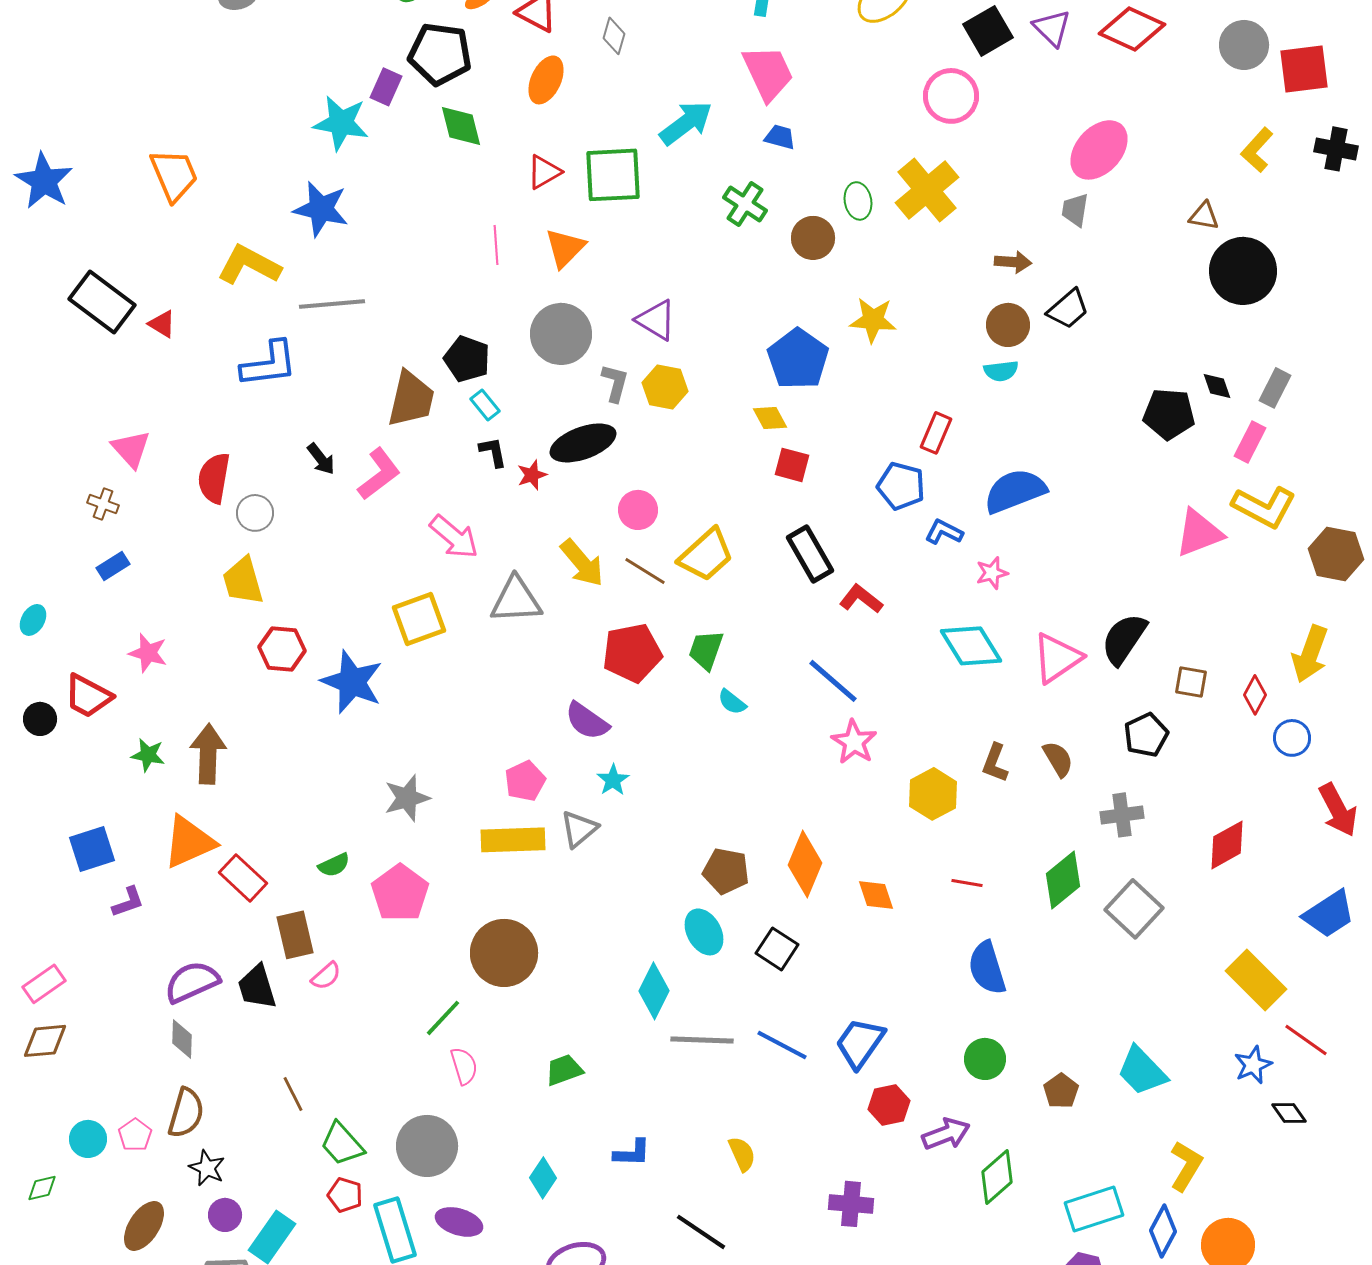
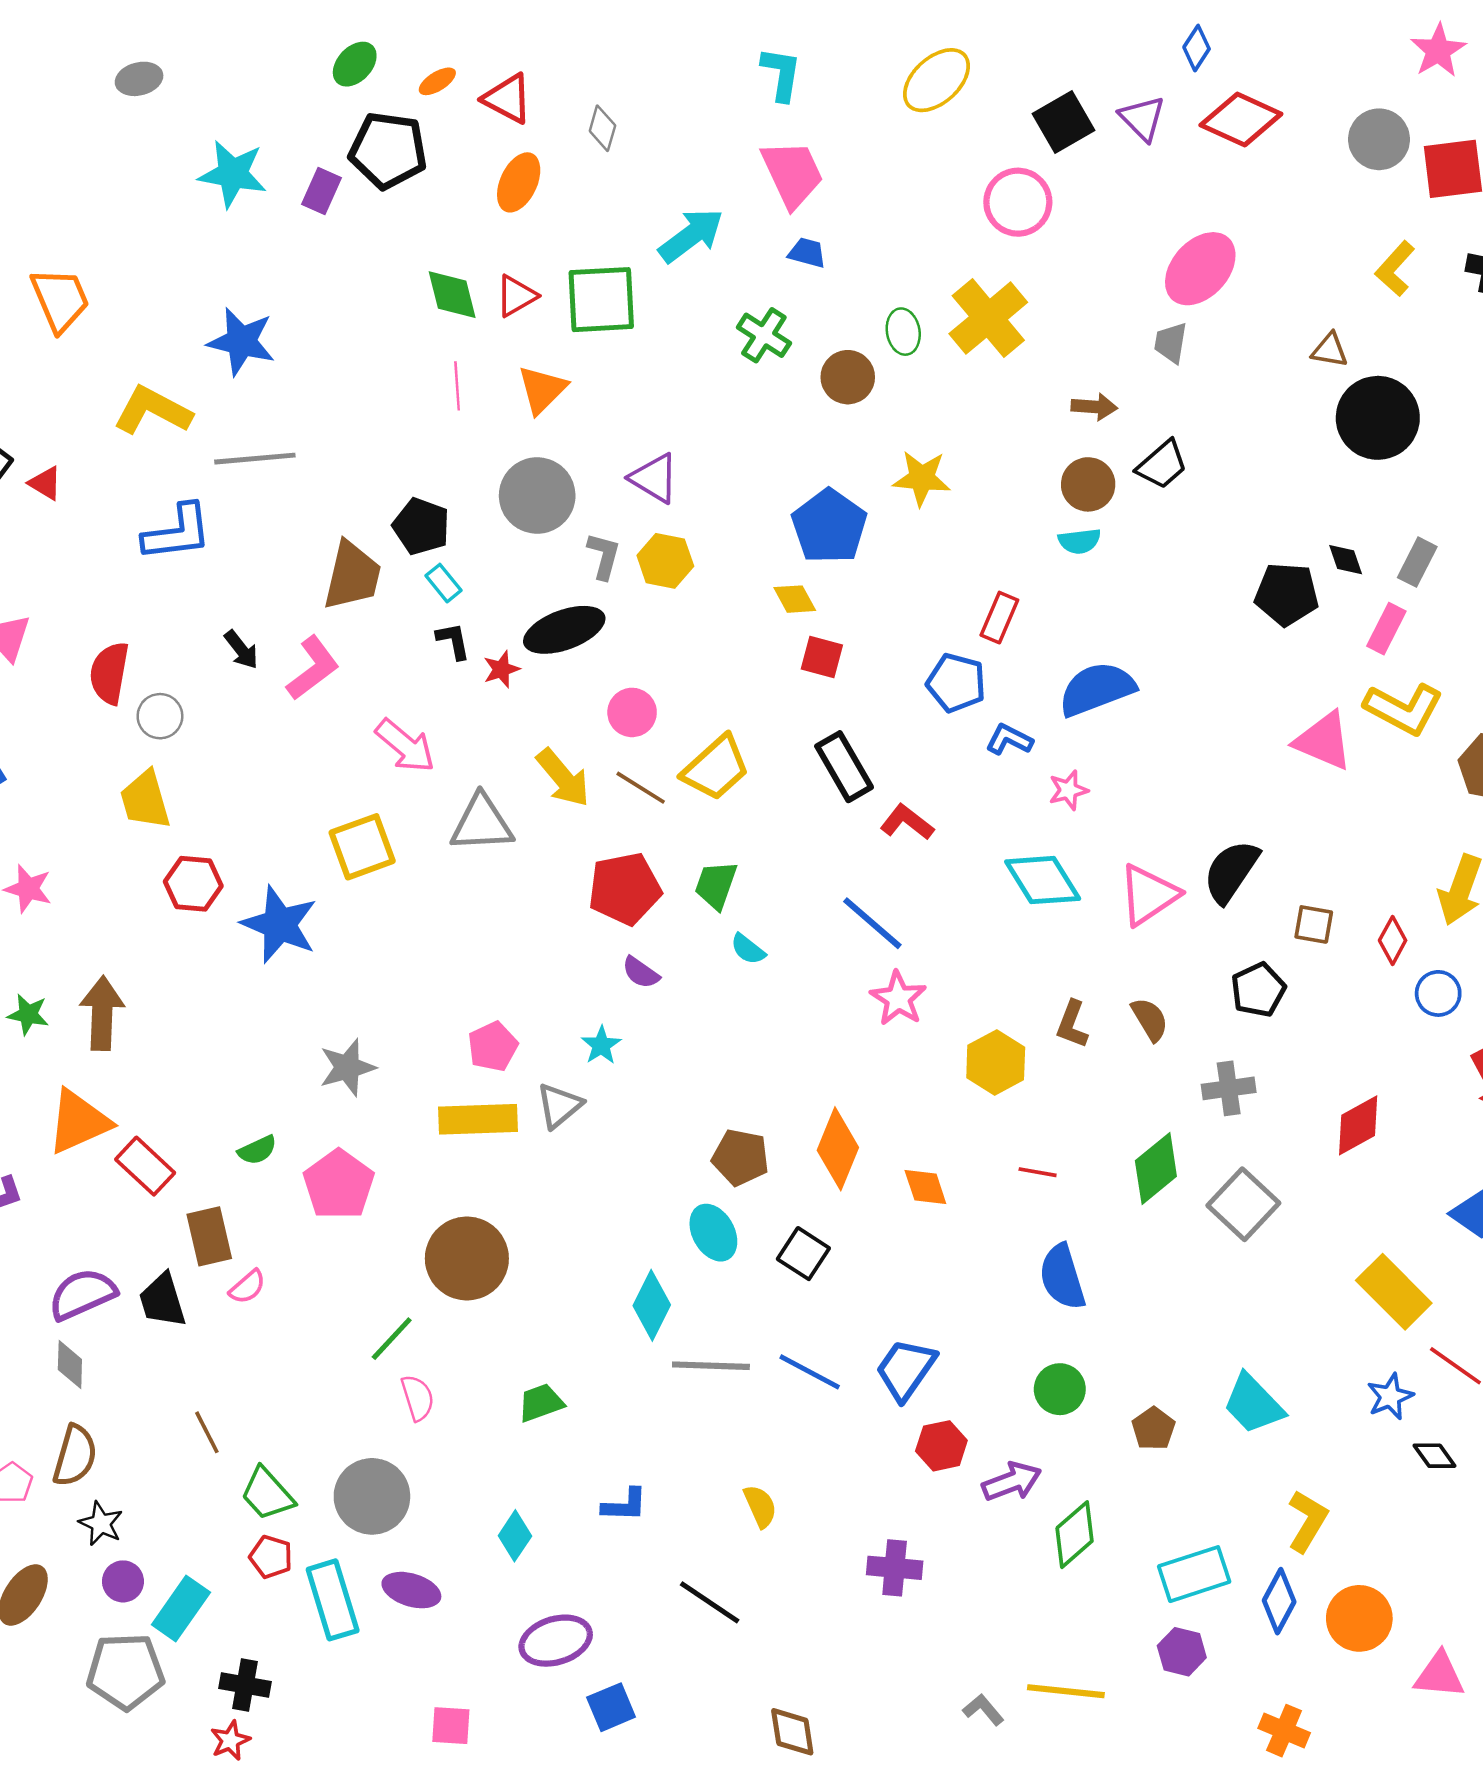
cyan star: (341, 123) -> (233, 174), moved
green diamond: (461, 126) -> (452, 295), moved
pink triangle: (1199, 533) -> (1324, 741), turned 44
purple semicircle: (587, 721) -> (641, 973), moved, size x0.7

